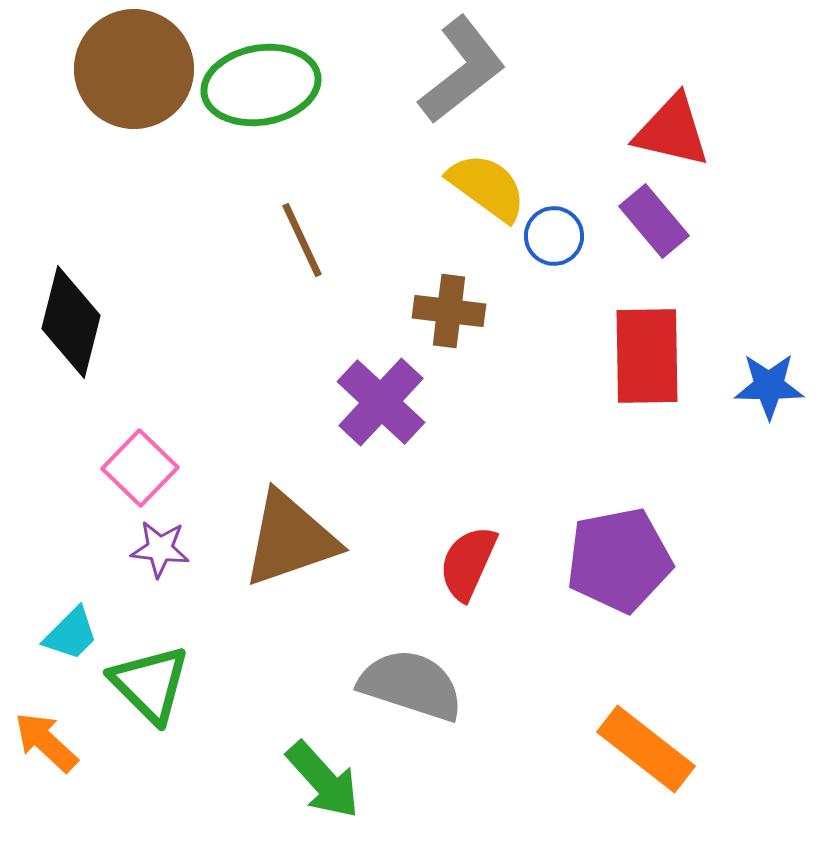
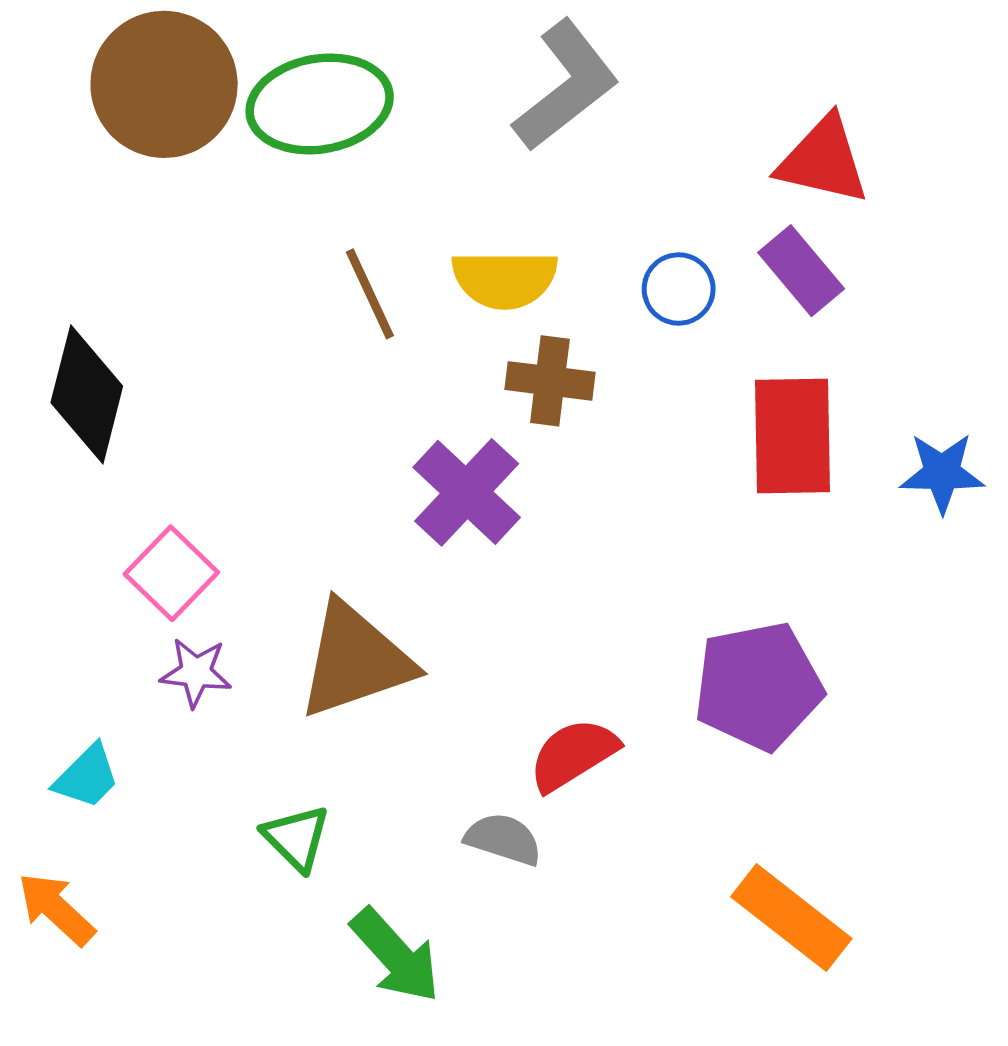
yellow semicircle: (487, 187) -> (505, 279), moved, turned 144
red semicircle: (468, 563) -> (573, 755), moved, turned 34
green triangle: (150, 684) -> (296, 838), moved, size x0.7
gray semicircle: (411, 685) -> (503, 839), size x0.6

